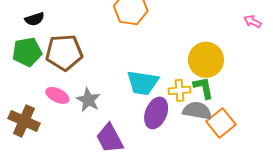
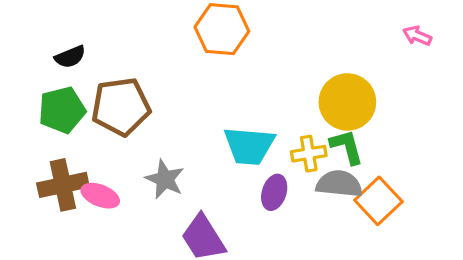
pink ellipse: (57, 95) -> (100, 196), moved
purple ellipse: (156, 113) -> (274, 192), size x0.7
brown cross: (24, 121) -> (63, 185), moved, turned -32

